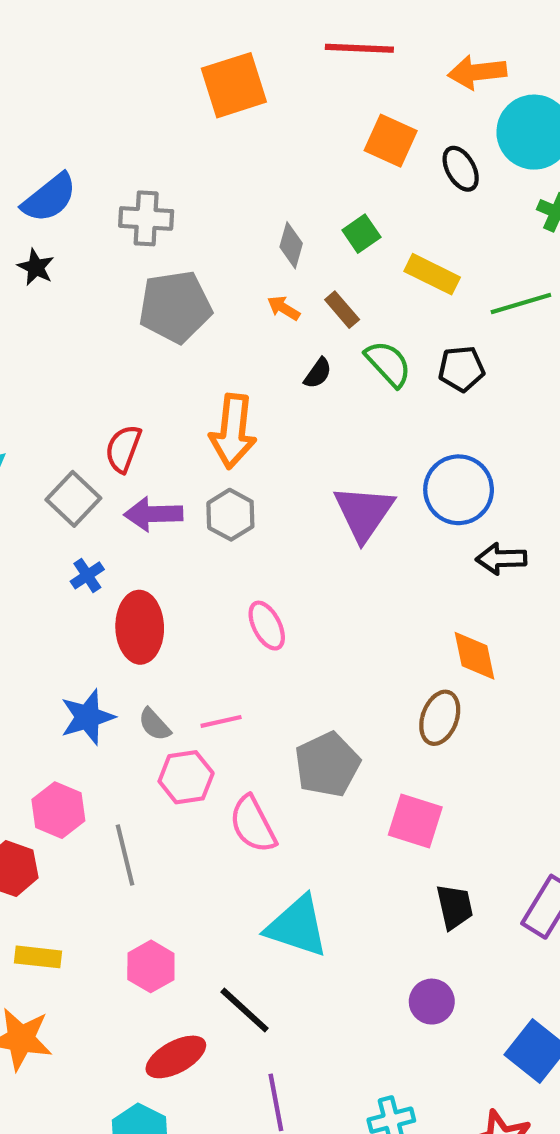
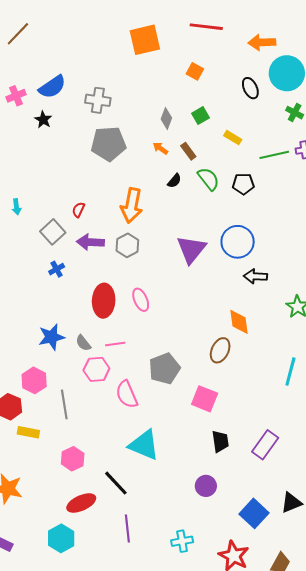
orange square: (391, 141) -> (195, 71), moved, size x0.7
yellow rectangle: (432, 274) -> (233, 138), size x0.7
red semicircle: (123, 449) -> (78, 210), size x0.7
red ellipse: (140, 627) -> (104, 301), moved
yellow rectangle: (38, 957) -> (28, 432), moved

